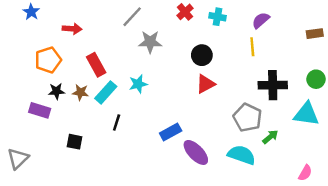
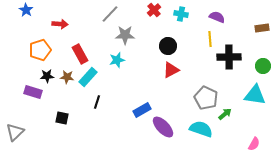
purple semicircle: (261, 20) -> (217, 17), turned 63
cyan star: (138, 84) -> (117, 60), moved
black cross: (273, 85) -> (229, 57), moved

